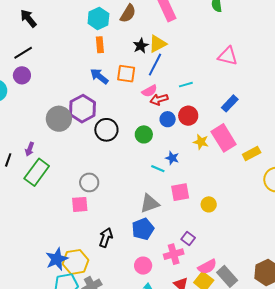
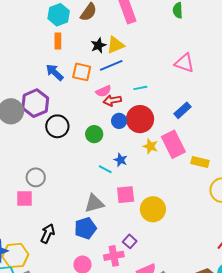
blue line: (155, 65) -> (111, 65), turned 35
red circle: (188, 116) -> (140, 119), size x1.4
yellow rectangle: (252, 153) -> (200, 162), turned 36
yellow circle: (209, 204) -> (153, 209), size x1.6

